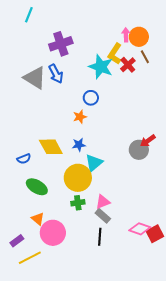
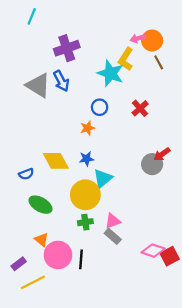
pink arrow: (126, 35) -> (138, 38), turned -104
red cross: (128, 65) -> (140, 108), moved
black line: (100, 237) -> (81, 259), moved

